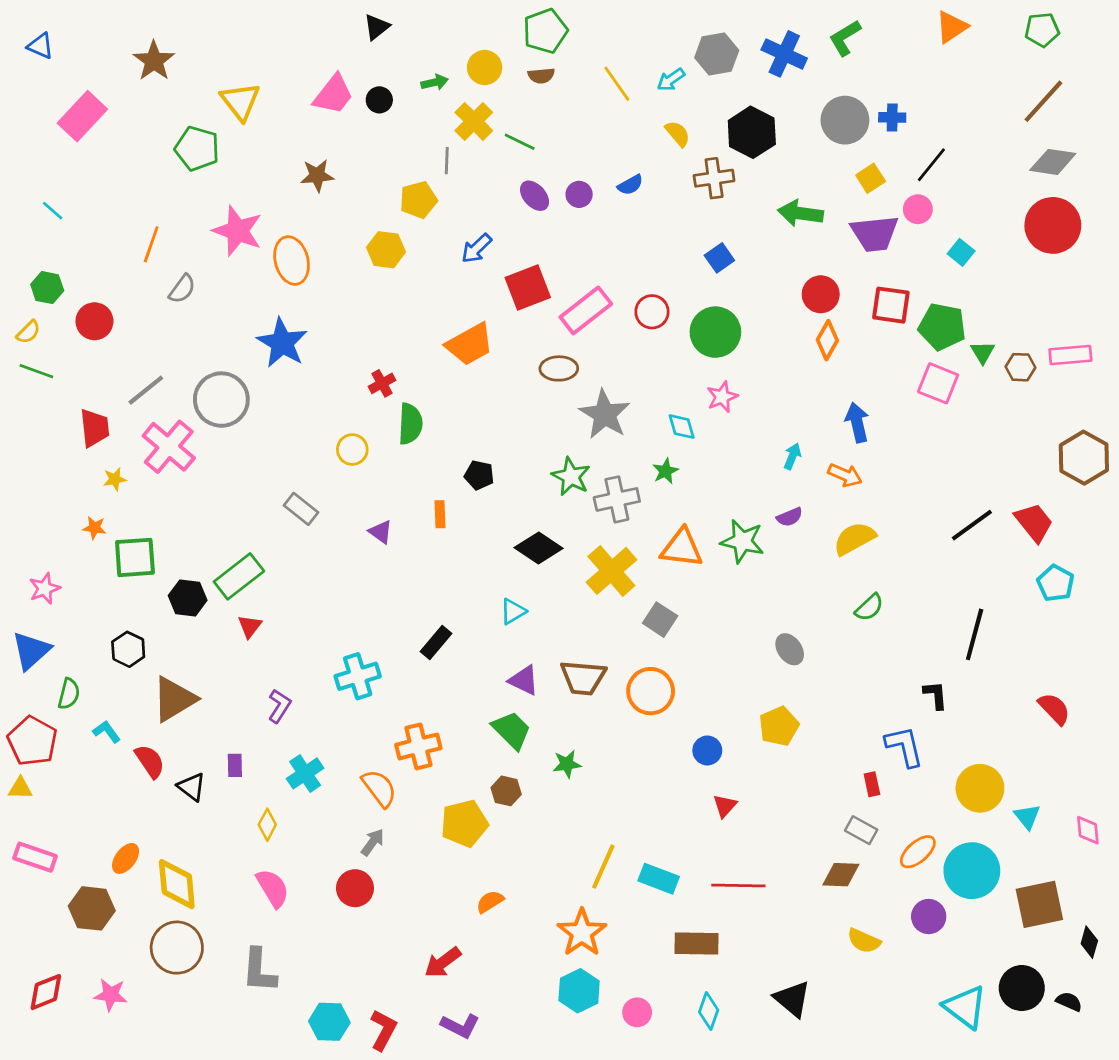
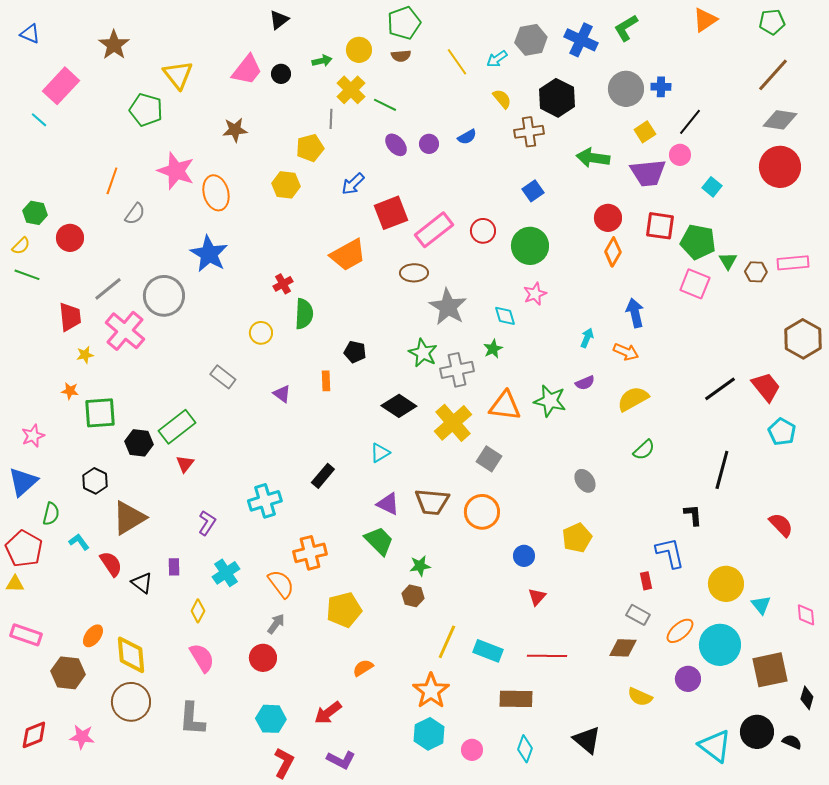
cyan line: (53, 211) -> (39, 120), moved
brown hexagon: (506, 791) -> (413, 596), moved
cyan hexagon: (329, 1022) -> (271, 719), moved

